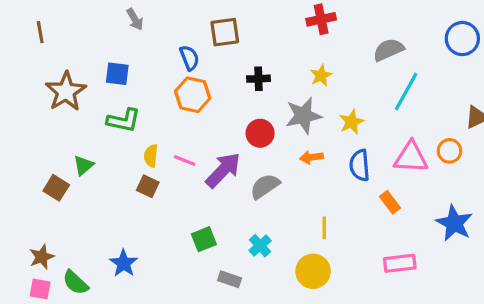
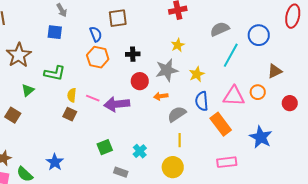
blue circle: (462, 39) -> (259, 35), moved
blue square: (117, 74) -> (55, 32), moved
black cross: (258, 79) -> (133, 54), moved
orange arrow: (311, 157) -> (161, 96), moved
green triangle: (83, 165) -> (28, 90), moved
purple arrow: (223, 170) -> (117, 104), turned -140
gray semicircle: (265, 186) -> (177, 114), moved
orange rectangle: (390, 202) -> (221, 124), size x1.6

